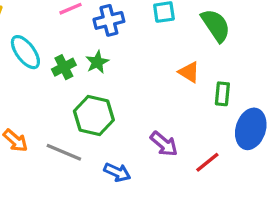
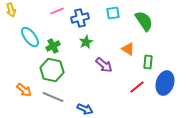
green star: (97, 62) -> (86, 42), moved
green hexagon: (94, 116) -> (52, 70), moved
purple arrow: (164, 144) -> (104, 65), moved
red line: (207, 162) -> (137, 87), moved

